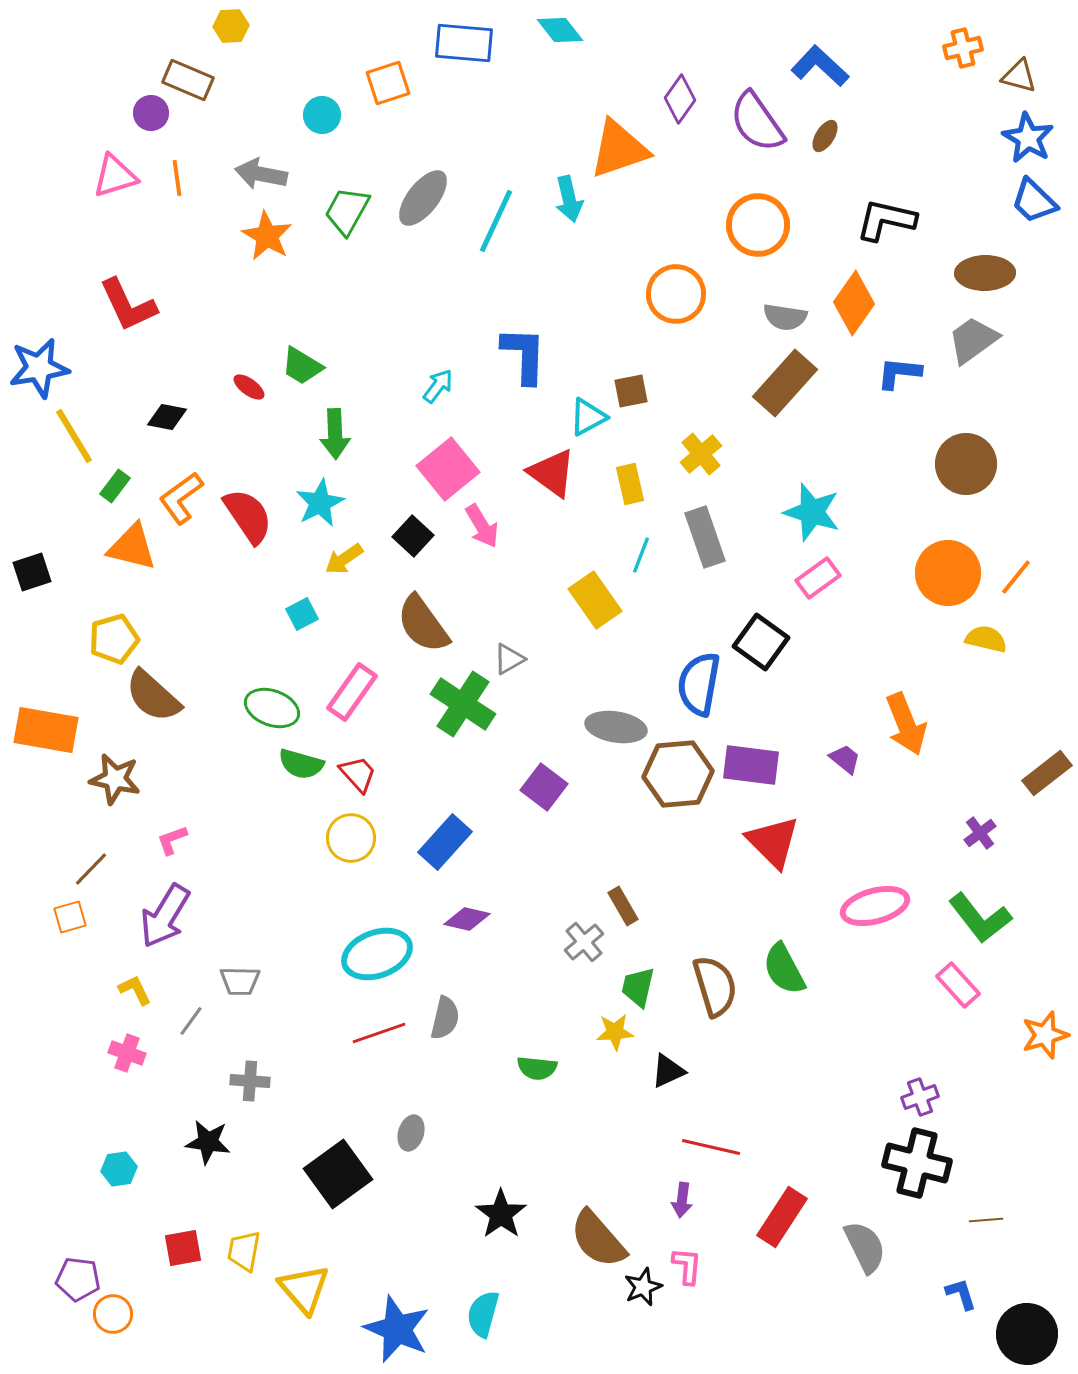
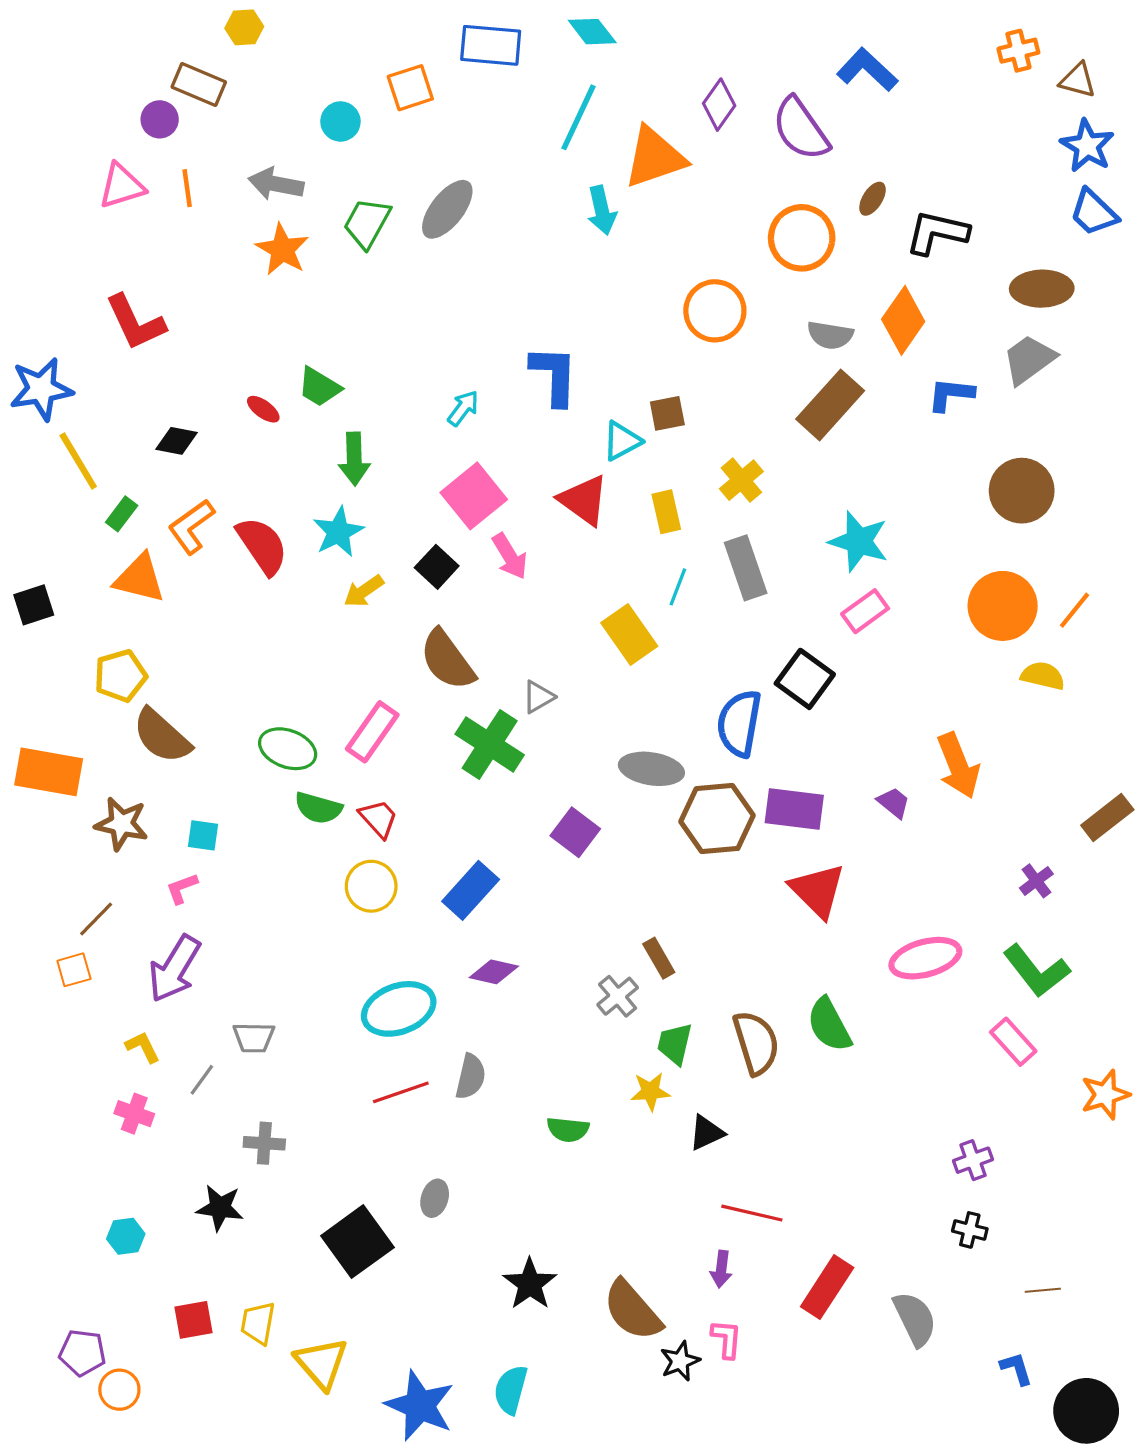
brown ellipse: (825, 136) -> (873, 199), moved
cyan line: (496, 221) -> (578, 117), moved
cyan square: (302, 614) -> (203, 835), moved, turned 36
black cross: (917, 1163) -> (970, 1230), size x0.5

